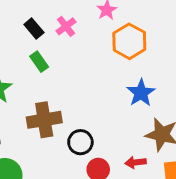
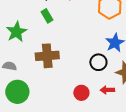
black circle: (80, 142) -> (98, 62), moved

